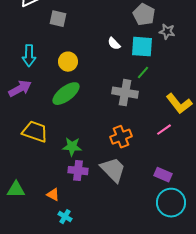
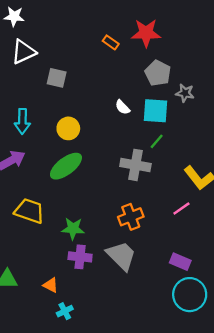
cyan cross: (65, 217) -> (65, 311), turned 32

